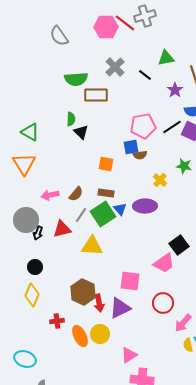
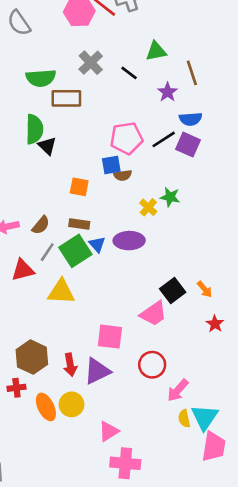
green semicircle: (71, 119) -> (34, 129), size x1.6
green star: (184, 166) -> (170, 197), moved
brown hexagon: (83, 292) -> (32, 357), moved

